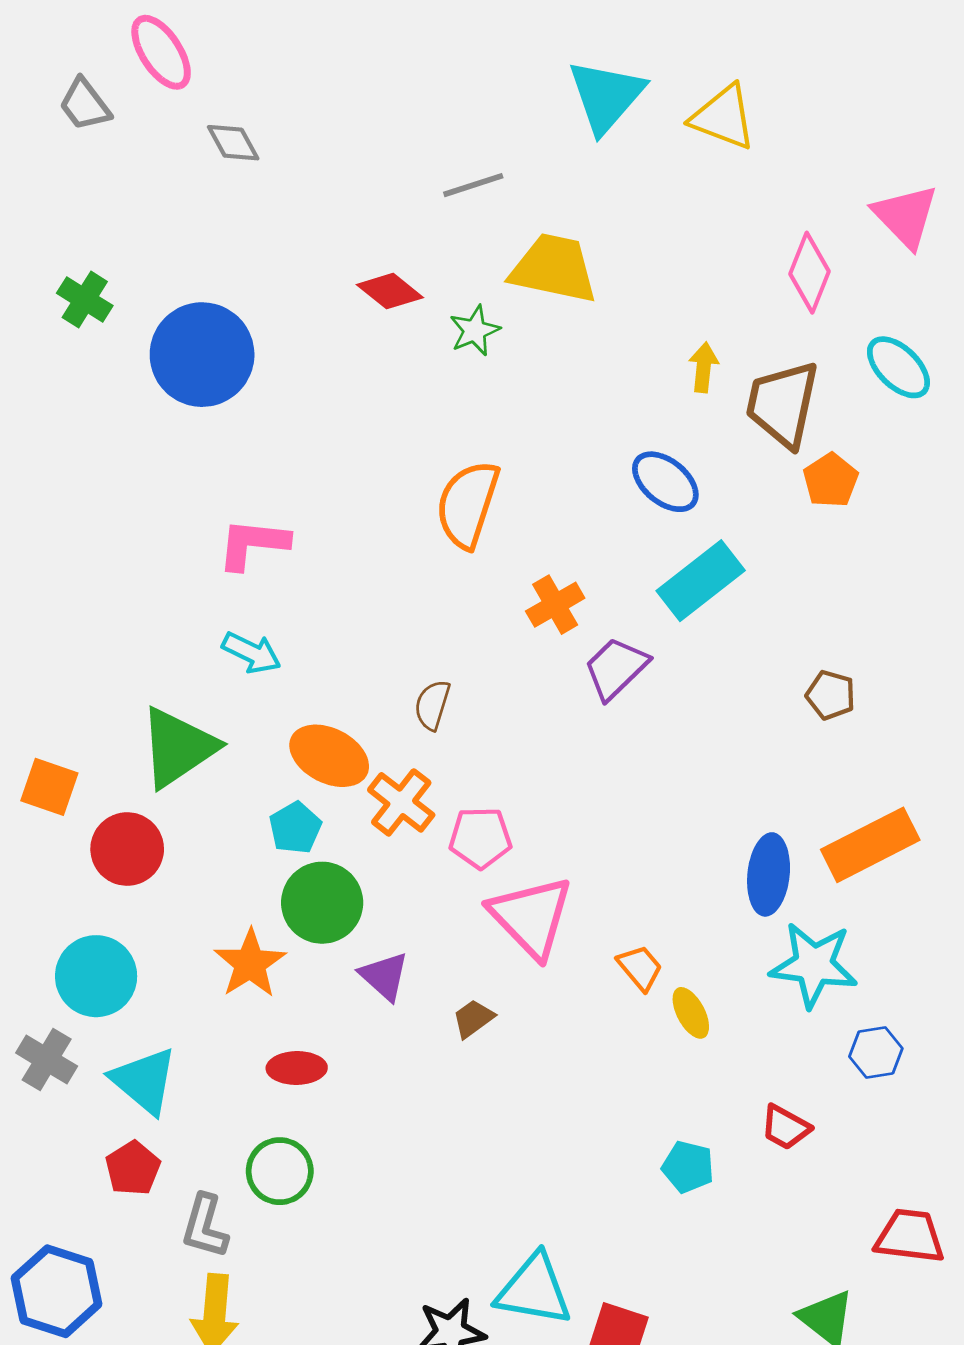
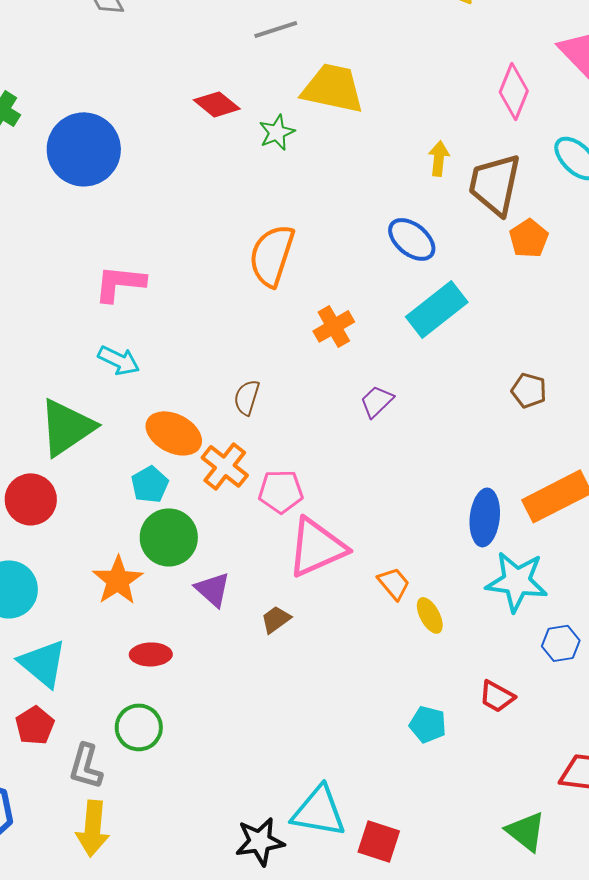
purple trapezoid: (616, 668) -> (377, 401), moved, size x0.7
pink triangle: (531, 917) -> (317, 547), turned 50

